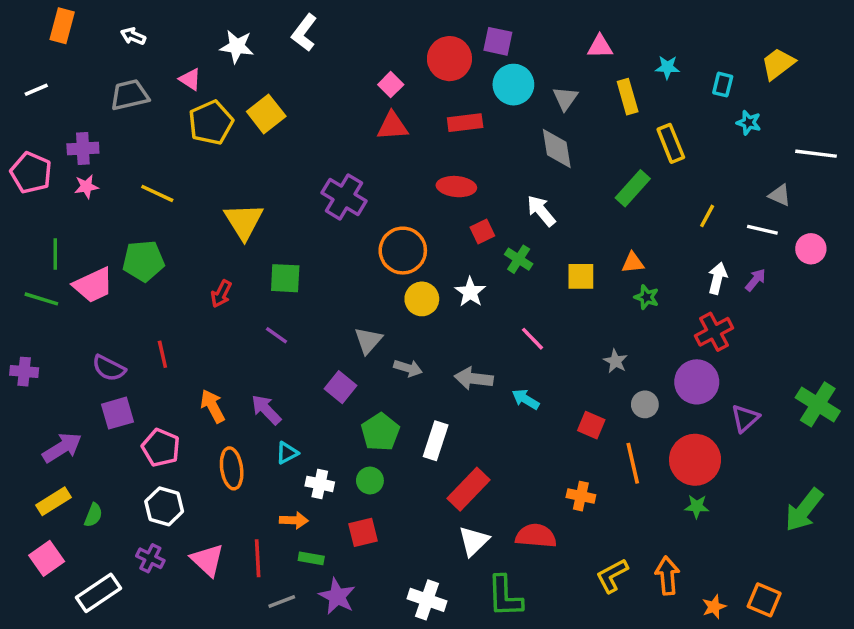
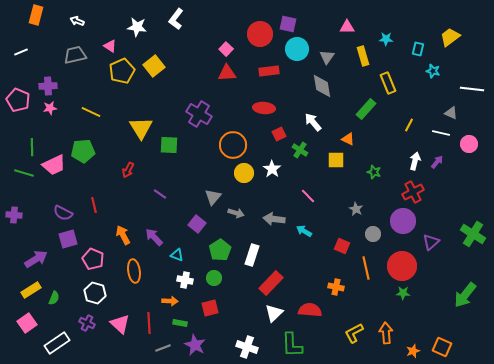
orange triangle: (633, 263) -> (348, 139), moved, turned 32
green square: (285, 278) -> (169, 145), moved
cyan triangle: (287, 453) -> (177, 255), moved, turned 48

